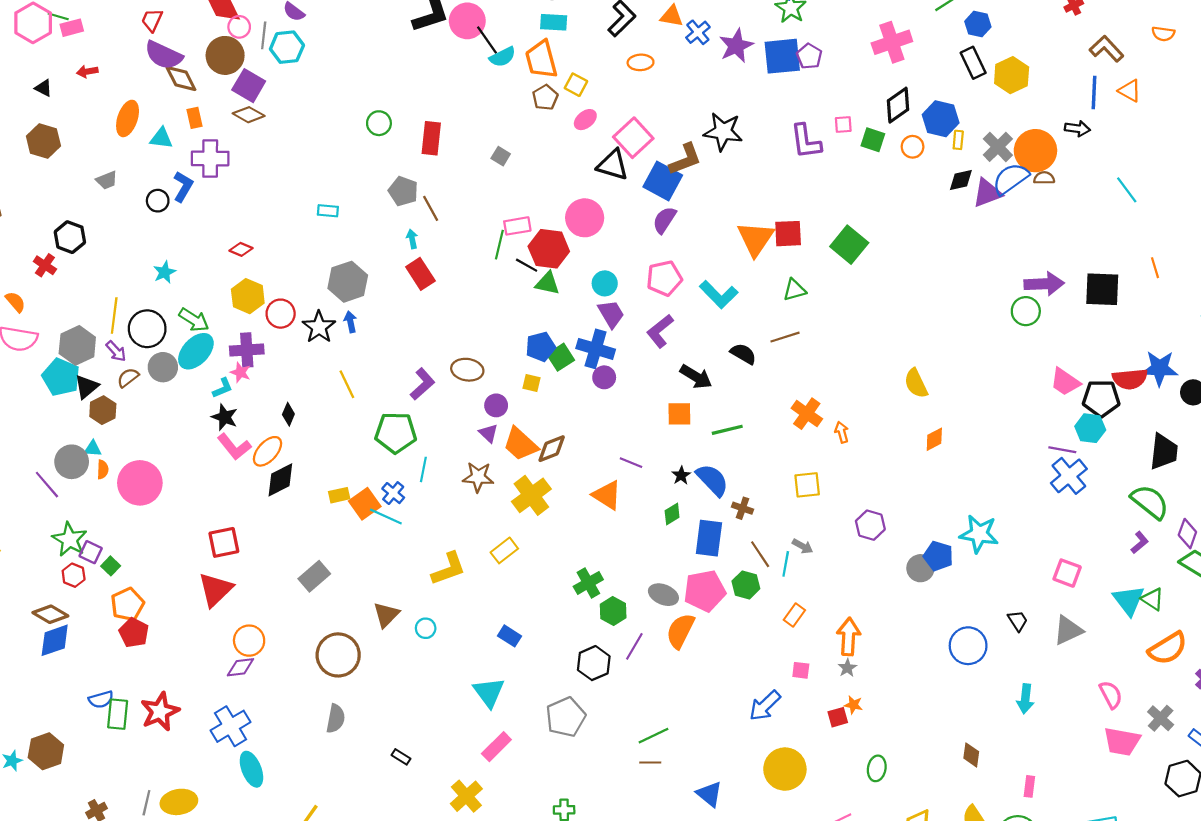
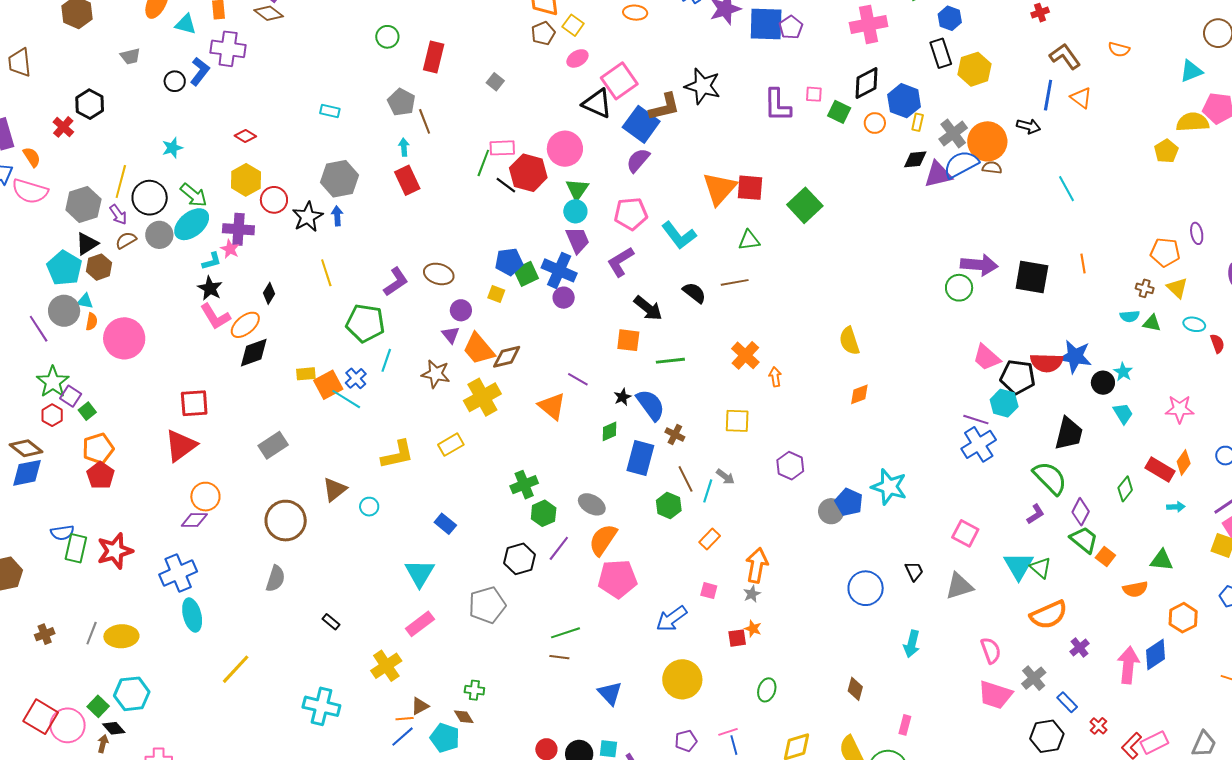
green triangle: (547, 283) -> (577, 189), moved, turned 45
cyan pentagon: (61, 377) -> (64, 268), moved
pink pentagon: (705, 591) -> (617, 579), moved

